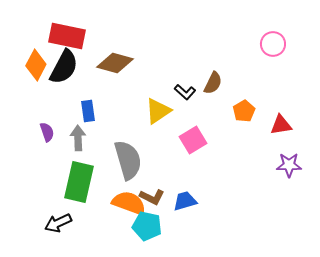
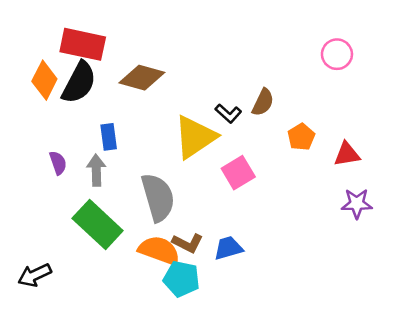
yellow triangle: (158, 111) -> (195, 137), size x1.4
green rectangle: (79, 182) -> (98, 225), turned -60
black arrow: (58, 223) -> (35, 275), moved

